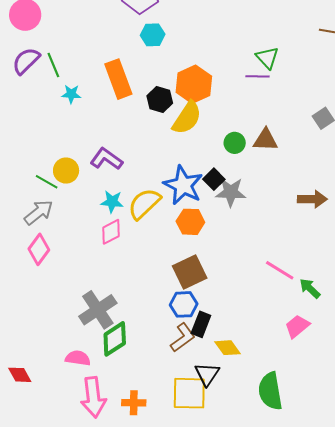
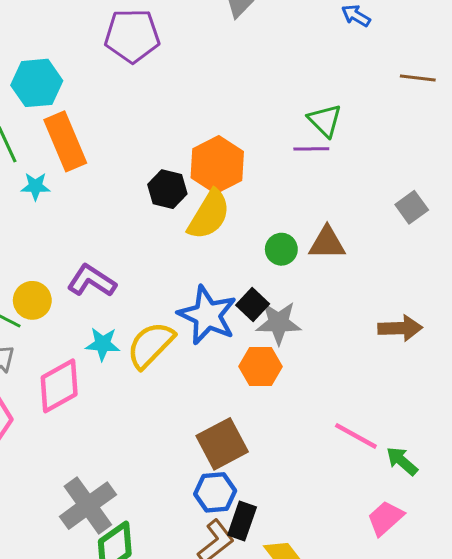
cyan hexagon: (153, 35) -> (37, 83), moved, size x1.4
orange rectangle: (118, 79) -> (65, 141), moved
orange hexagon: (190, 222) -> (261, 367), moved
pink diamond: (111, 232) -> (59, 386), moved, size x1.4

